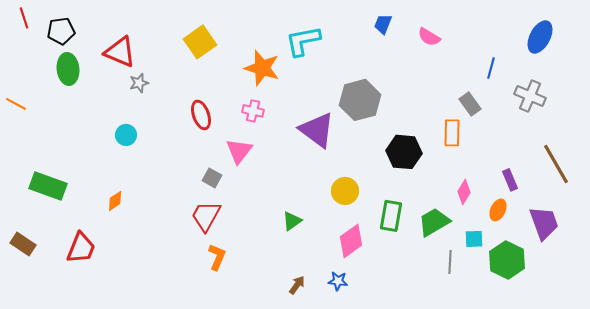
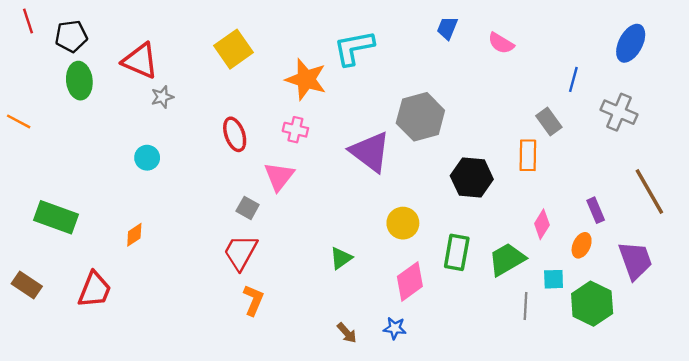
brown arrow: (297, 285) -> (347, 333), turned 102

